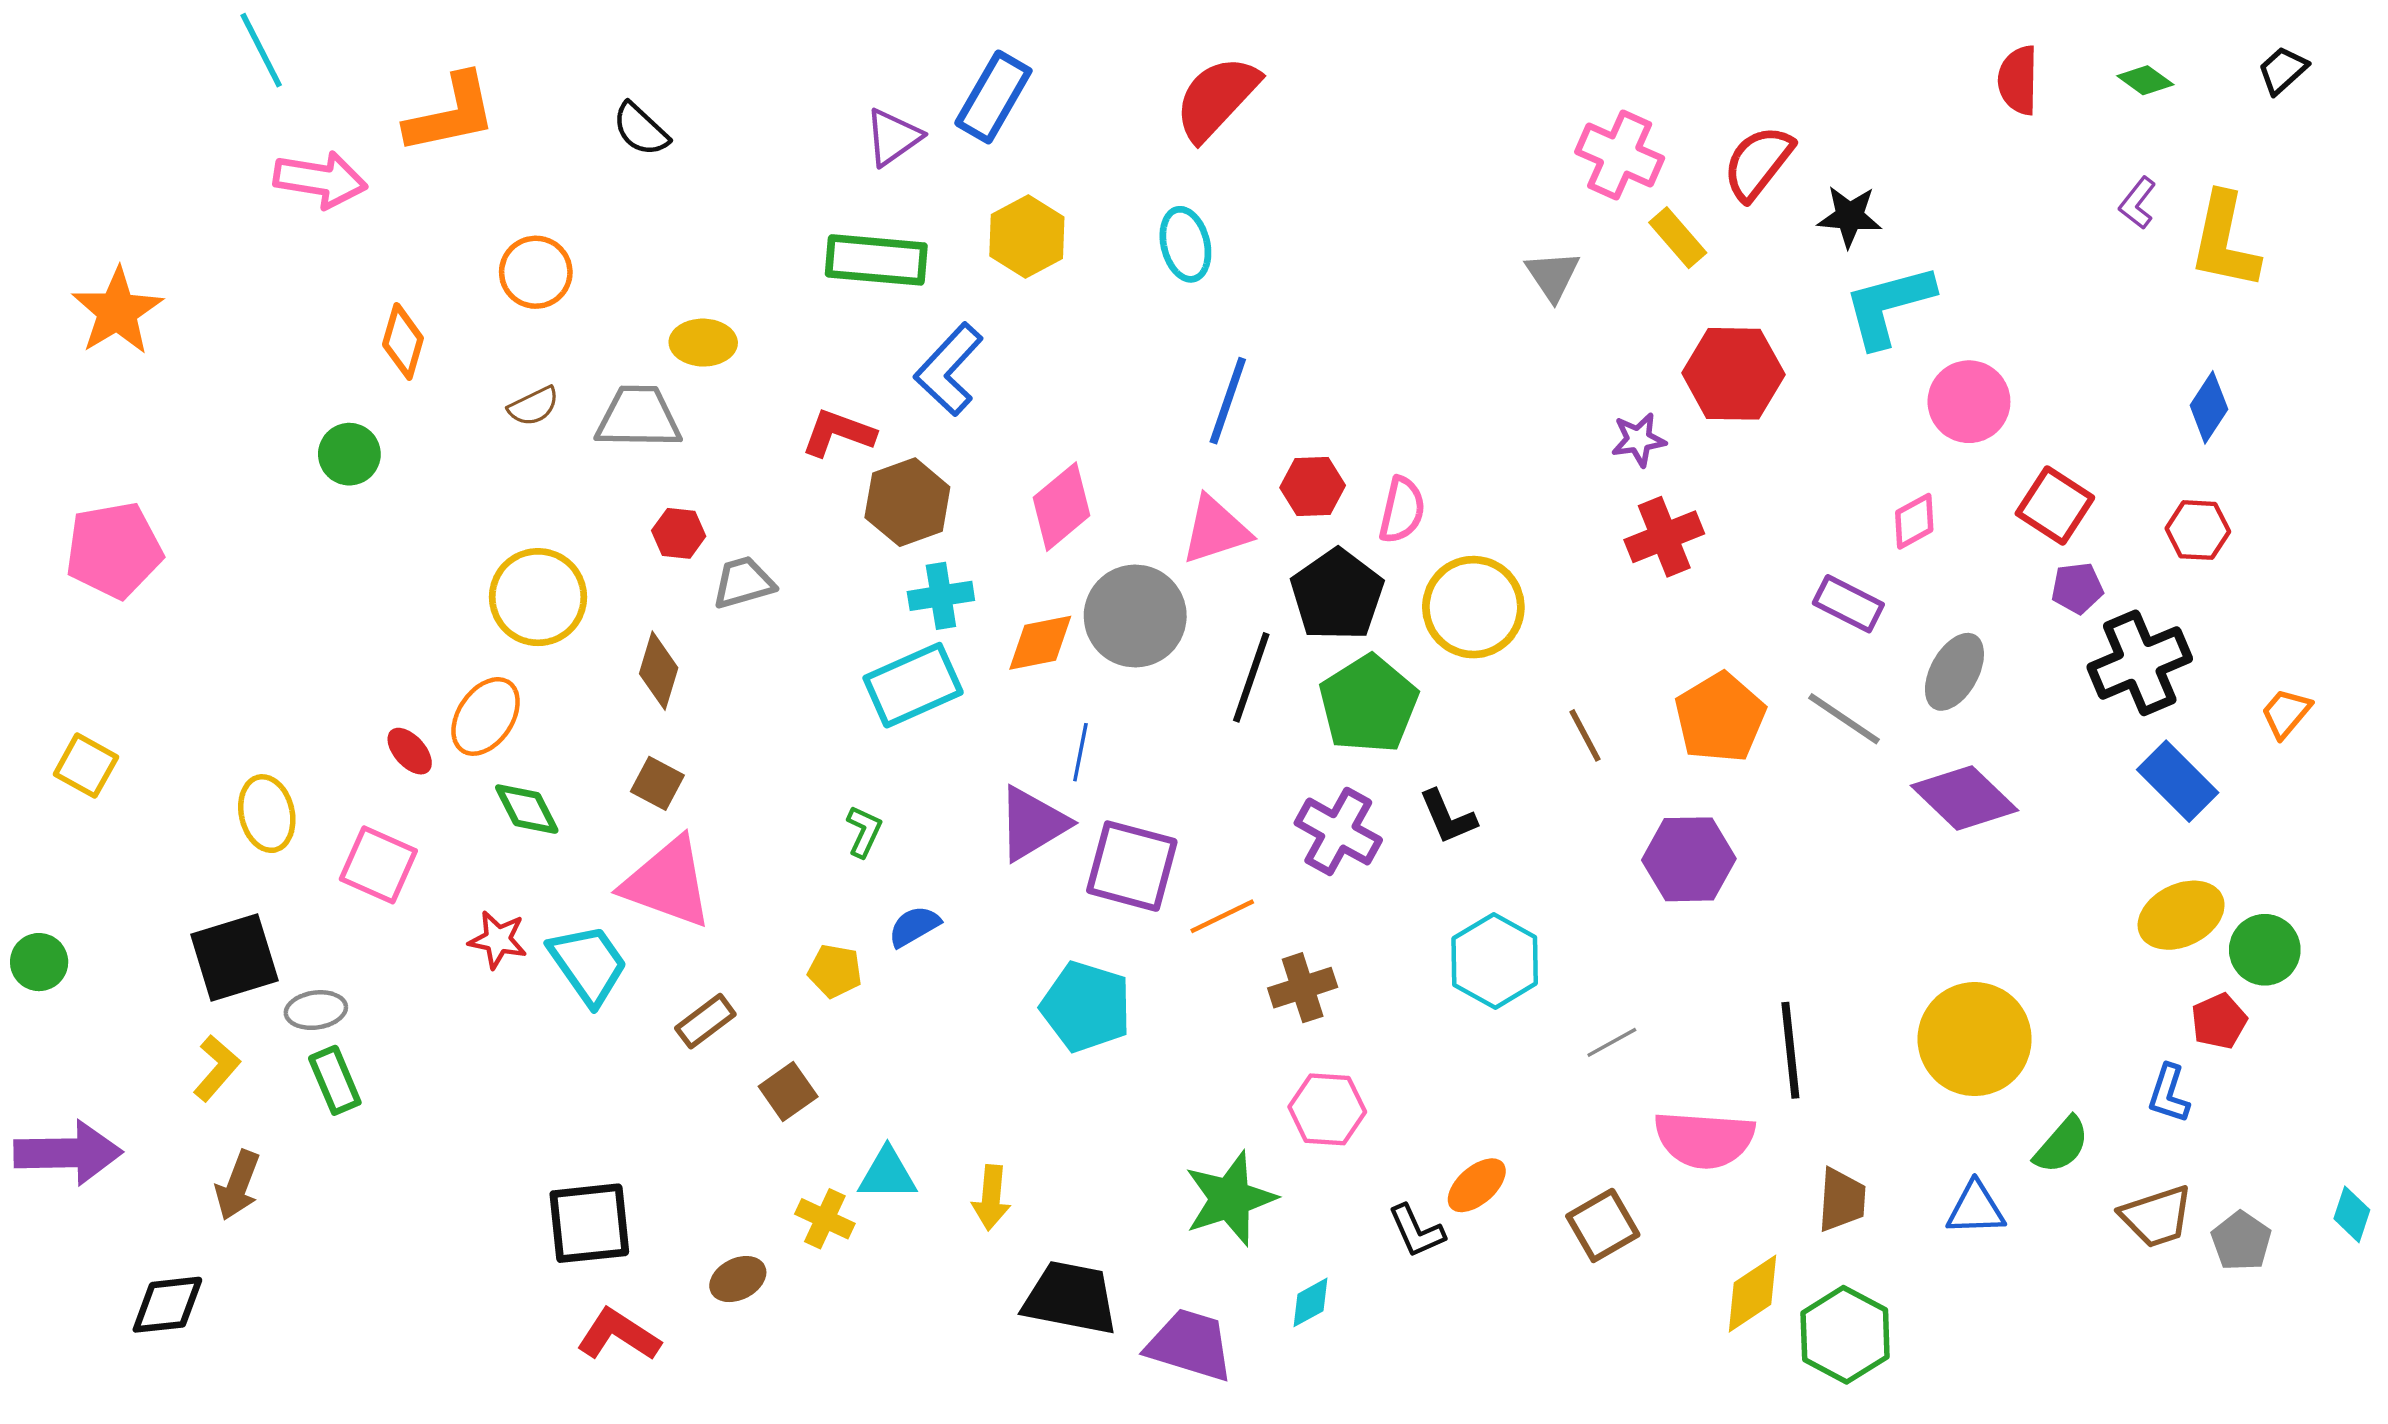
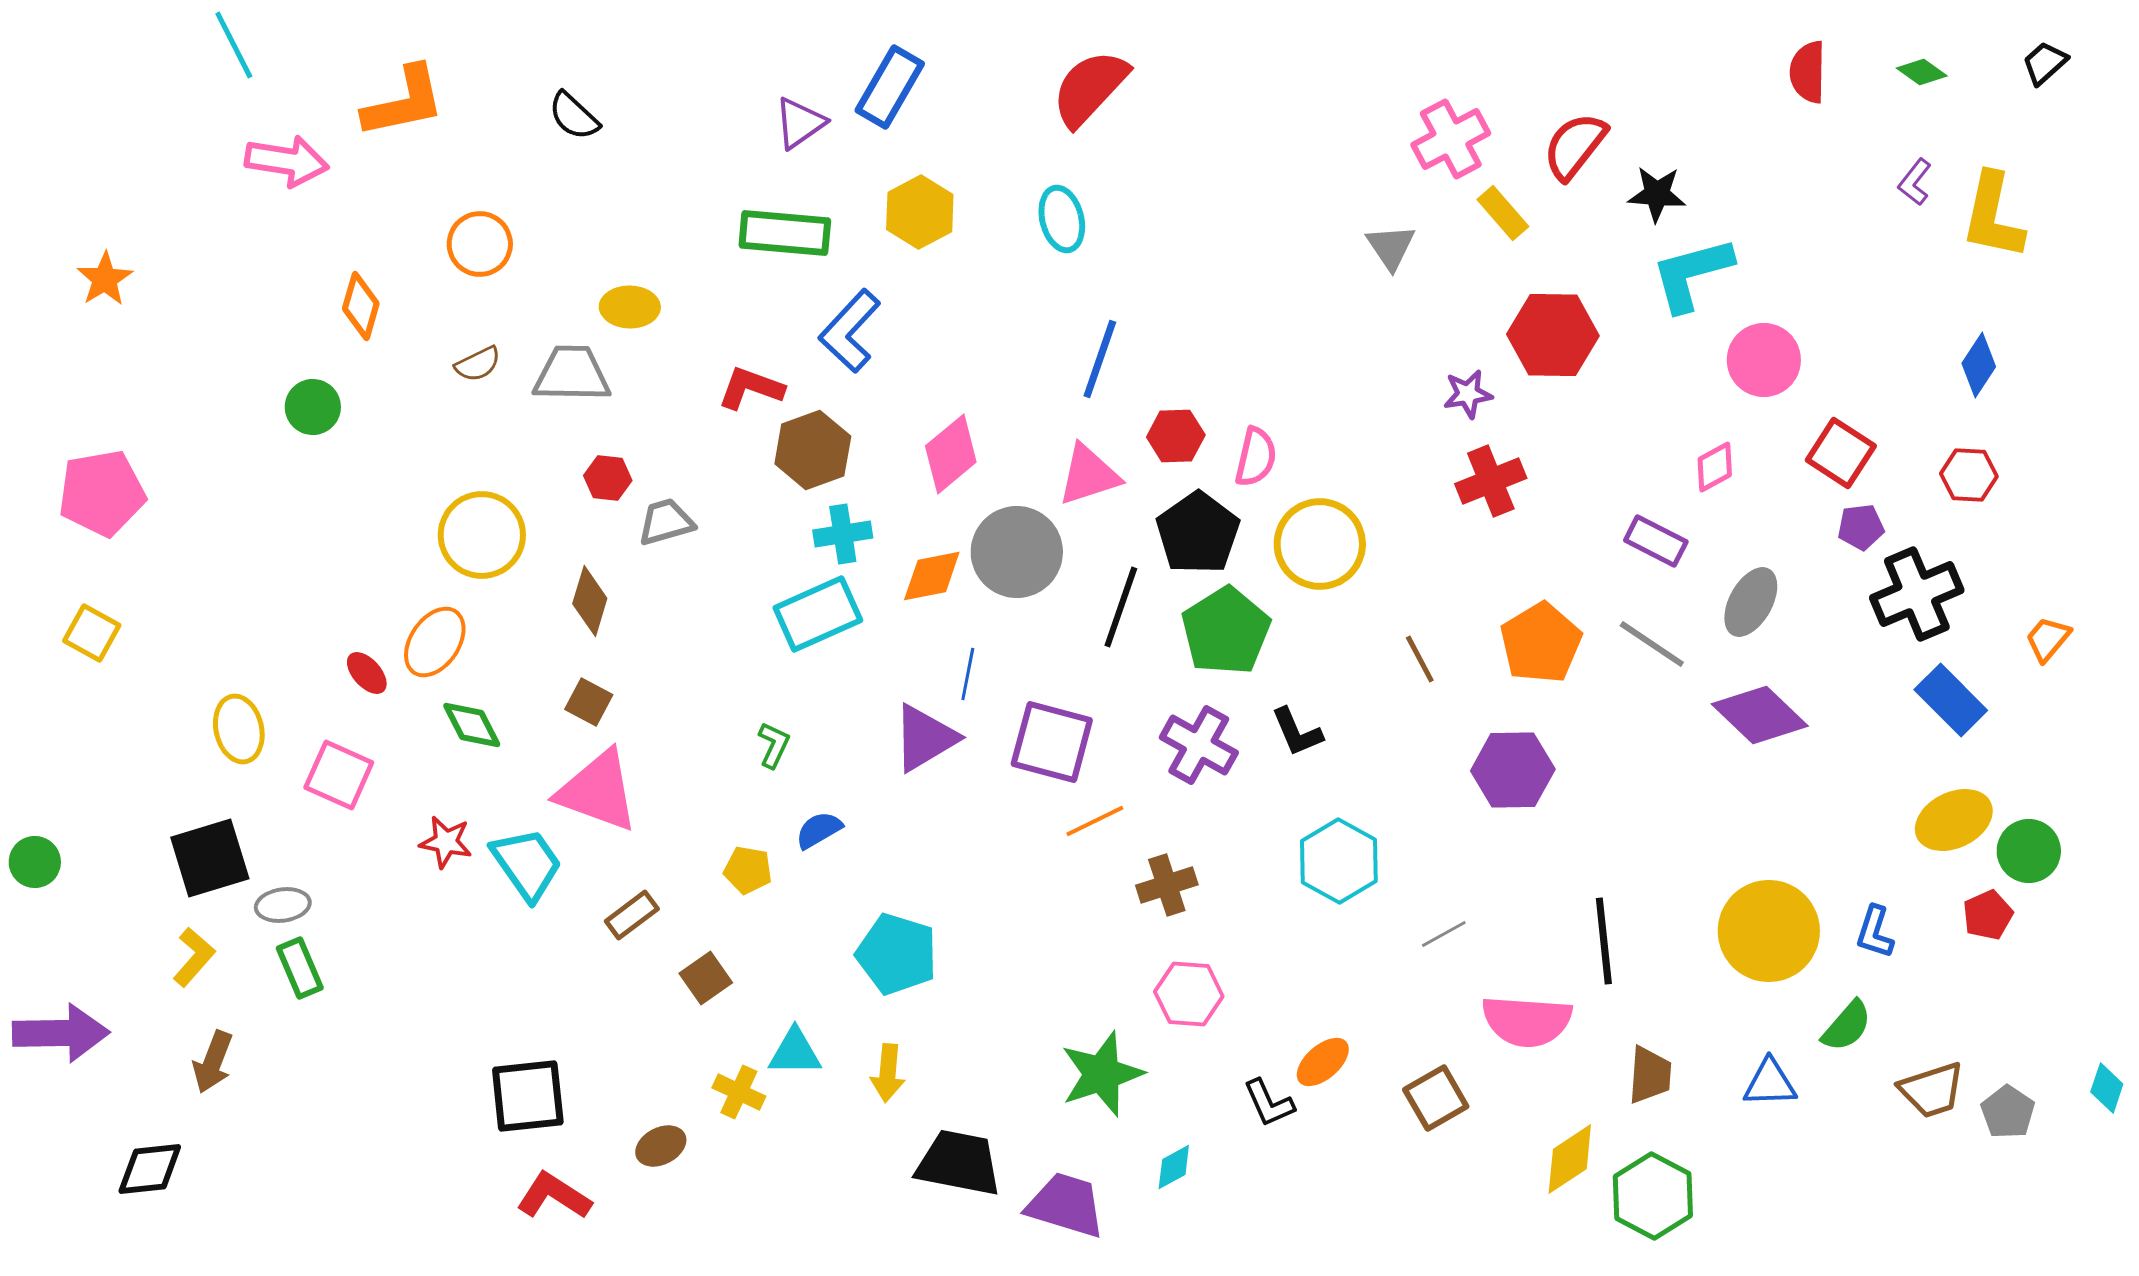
pink cross: (1620, 155) -> (1451, 139), turned 38
orange star: (117, 311) -> (105, 279), size x0.7
yellow square: (86, 766) -> (92, 633), moved
purple square: (1132, 866) -> (1052, 742), moved
cyan pentagon: (1086, 1007) -> (897, 954), moved
blue L-shape: (2169, 1094) -> (1875, 932), moved

